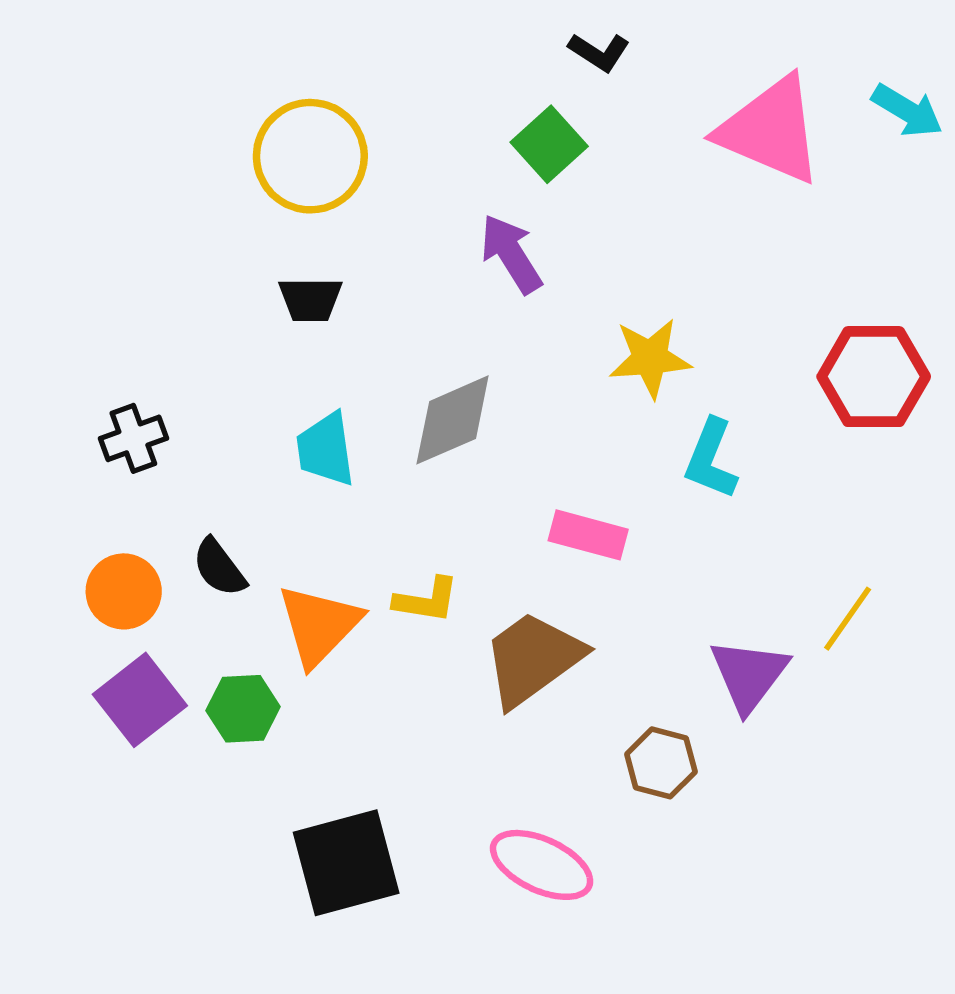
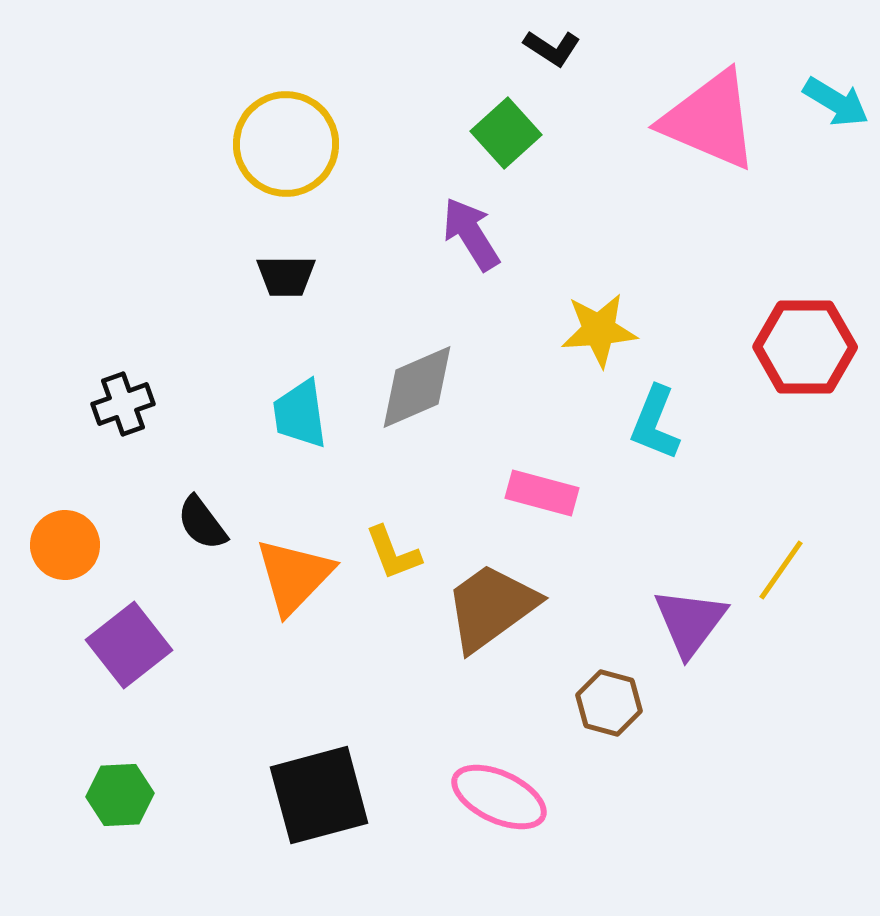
orange circle: (124, 591) -> (65, 545), moved
yellow L-shape: (426, 600) -> (393, 553), turned 60
green hexagon: (243, 709) -> (120, 795), moved

